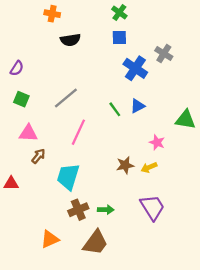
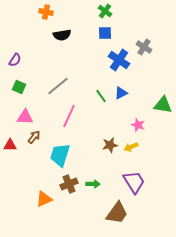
red triangle: (11, 183) -> (10, 145), moved
orange triangle: (50, 239) -> (44, 199), moved
brown trapezoid: (95, 243) -> (117, 213), moved

